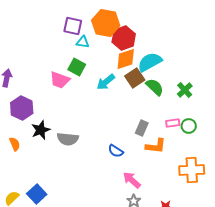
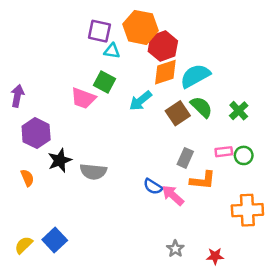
brown square: (135, 78) -> (178, 113), moved
pink arrow: (132, 180) -> (173, 195), moved

